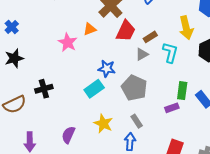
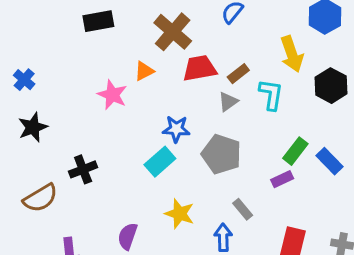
red trapezoid: (126, 31) -> (200, 68), turned -120
green rectangle: (182, 91) -> (295, 151), turned 36
gray rectangle: (137, 121) -> (243, 209), moved

